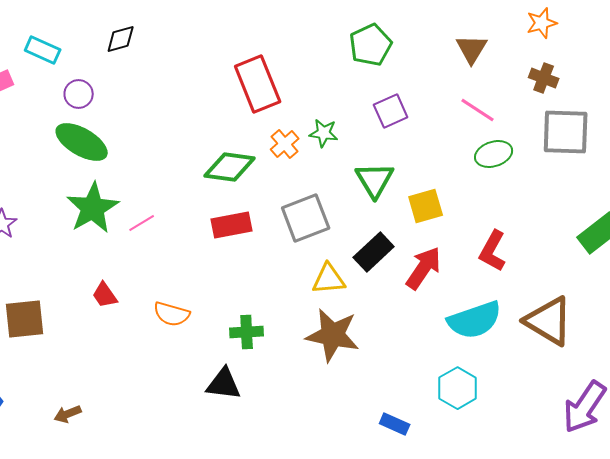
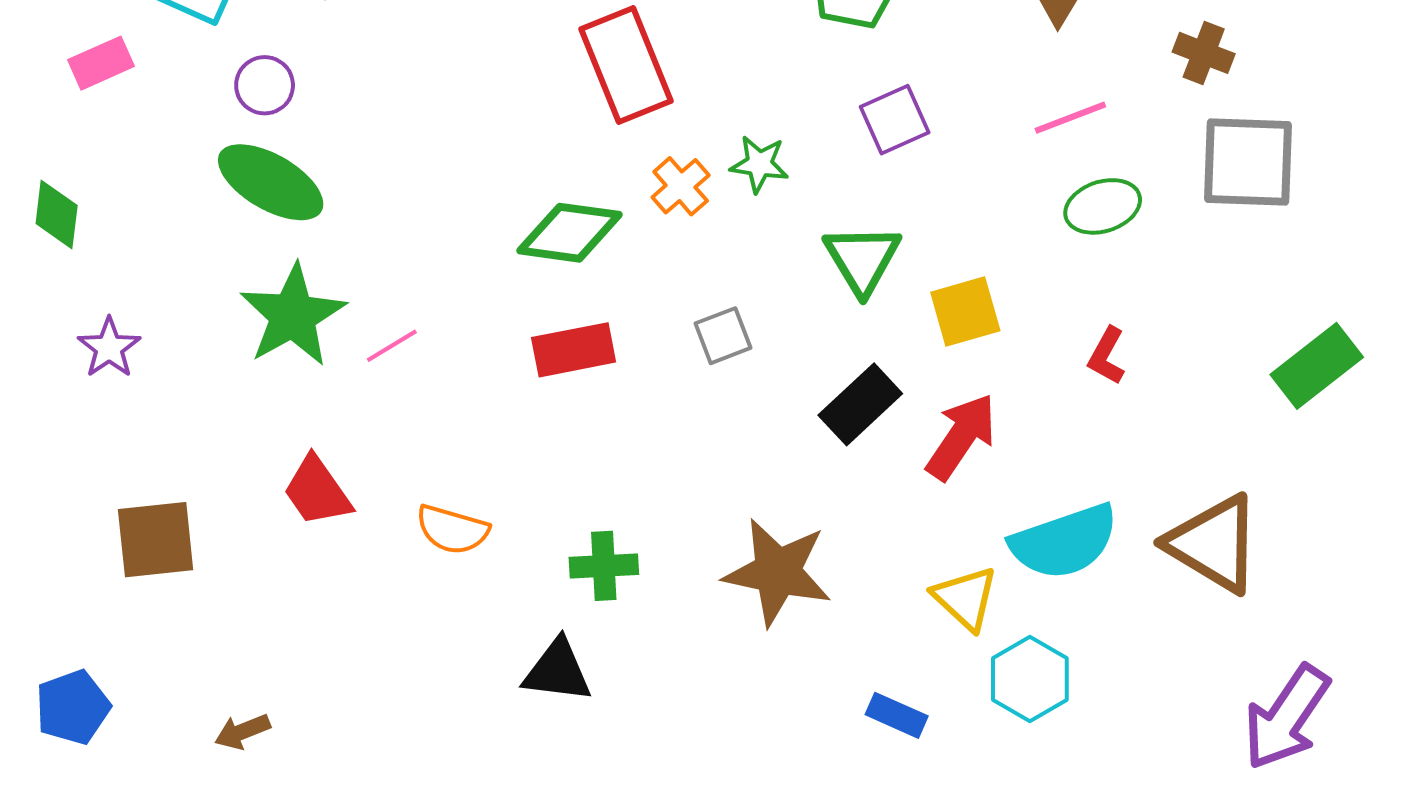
pink line: (478, 110) -> (1070, 118), turned -54
gray square: (306, 218) -> (723, 336), size x0.6
red L-shape: (493, 251) -> (1107, 356), moved, size x0.7
yellow triangle: (329, 279) -> (965, 598), moved, turned 48
red trapezoid: (105, 295) -> (317, 491), size x1.4
blue rectangle: (395, 424) -> (897, 715), moved

